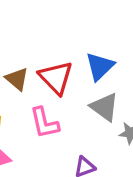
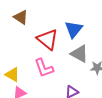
brown triangle: (17, 79) -> (21, 17), moved

